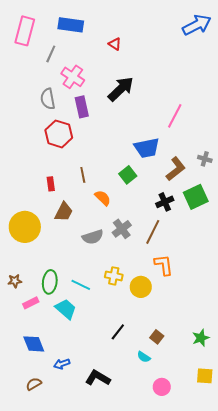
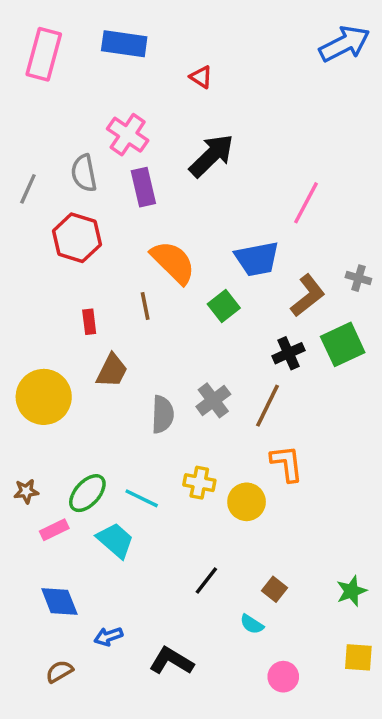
gray line: (51, 54) -> (28, 189), moved
red hexagon: (59, 134) -> (77, 238), moved
orange semicircle: (103, 198) -> (173, 262), moved, size x1.6
gray semicircle: (93, 237) -> (163, 414), turned -70
green ellipse: (50, 282) -> (87, 493), turned 35

